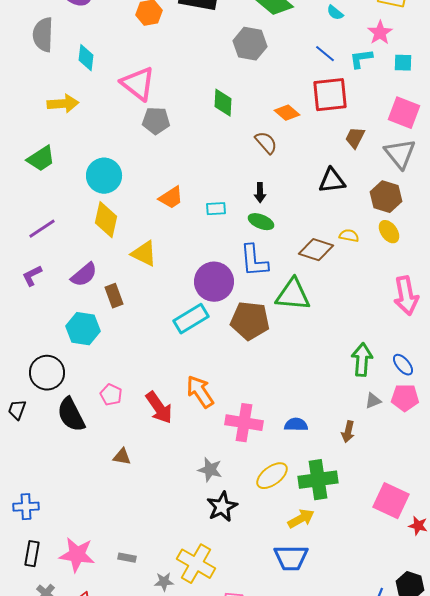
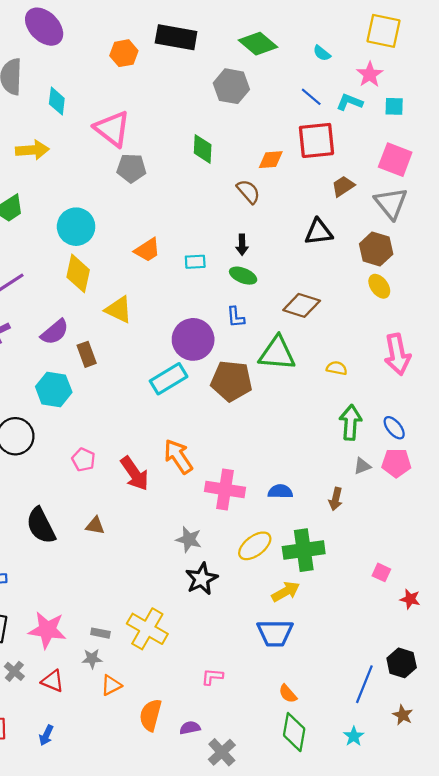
cyan L-shape: (361, 59) -> (349, 102), turned 30
orange diamond: (287, 113) -> (271, 160), turned -45
brown trapezoid: (355, 138) -> (343, 186), turned 30
yellow semicircle: (349, 236) -> (337, 368), moved
blue L-shape: (254, 261) -> (236, 317), size x0.6
black semicircle: (71, 415) -> (41, 526), moved
pink square: (391, 501) -> (381, 572), size x0.5
yellow cross: (196, 564) -> (147, 629), moved
gray star: (164, 582) -> (92, 659), moved

